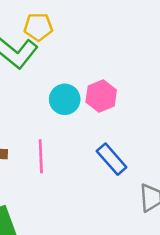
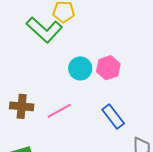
pink line: (41, 156) -> (59, 111), turned 60

